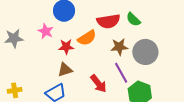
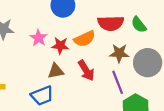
pink star: (46, 31) -> (38, 38), moved
red arrow: (98, 84) -> (86, 70), moved

